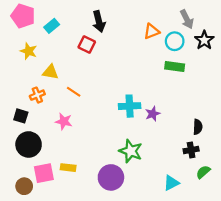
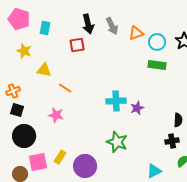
gray arrow: (187, 19) -> (112, 26), moved
cyan rectangle: (52, 26) -> (45, 28), turned -40
red square: (87, 45) -> (77, 45), turned -35
orange cross: (37, 95) -> (13, 91), moved
yellow rectangle: (68, 168) -> (60, 157), turned -64
purple circle: (111, 177) -> (85, 166), moved

